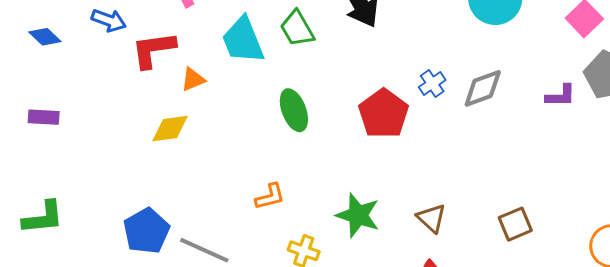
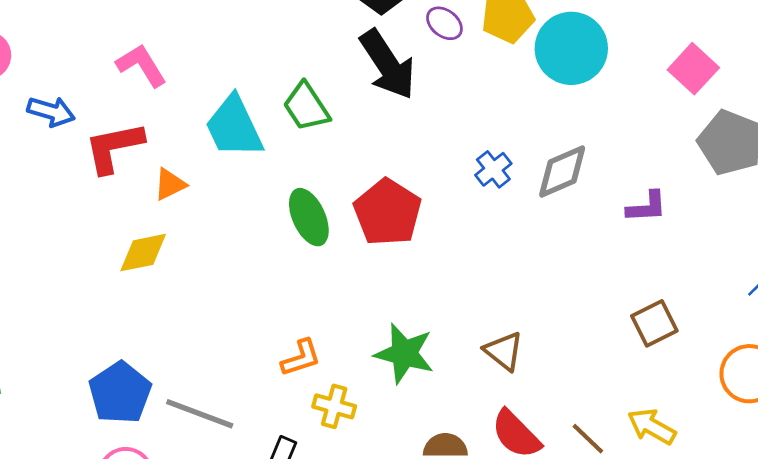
purple L-shape: (561, 96) -> (647, 207), moved
red pentagon: (384, 114) -> (388, 212), moved
orange L-shape: (270, 196) -> (301, 358), moved
brown square: (515, 224) -> (654, 323), moved

